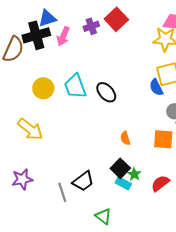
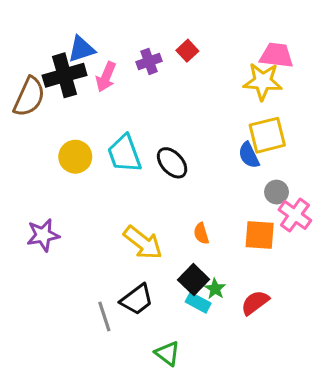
red square: (116, 19) -> (187, 51), size x0.6
yellow arrow: (30, 129) -> (143, 243), moved
purple star: (22, 179) -> (43, 235), moved

